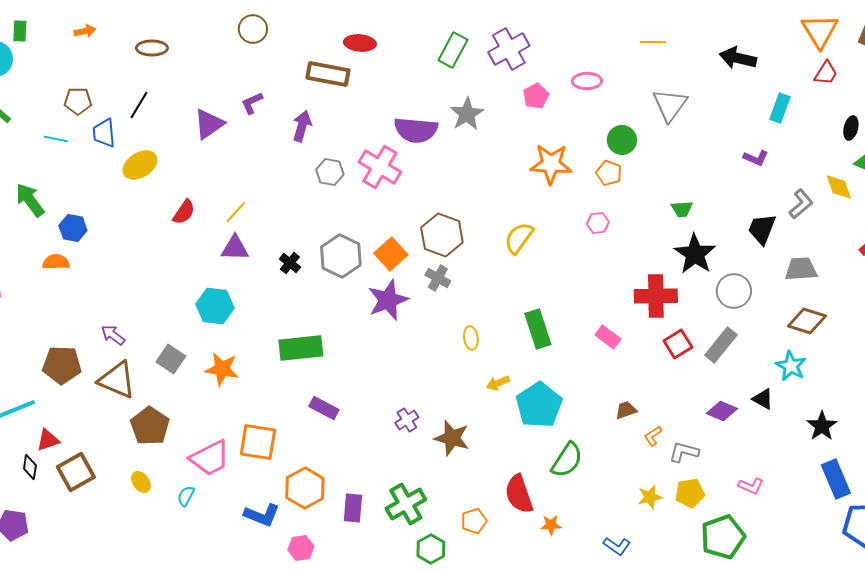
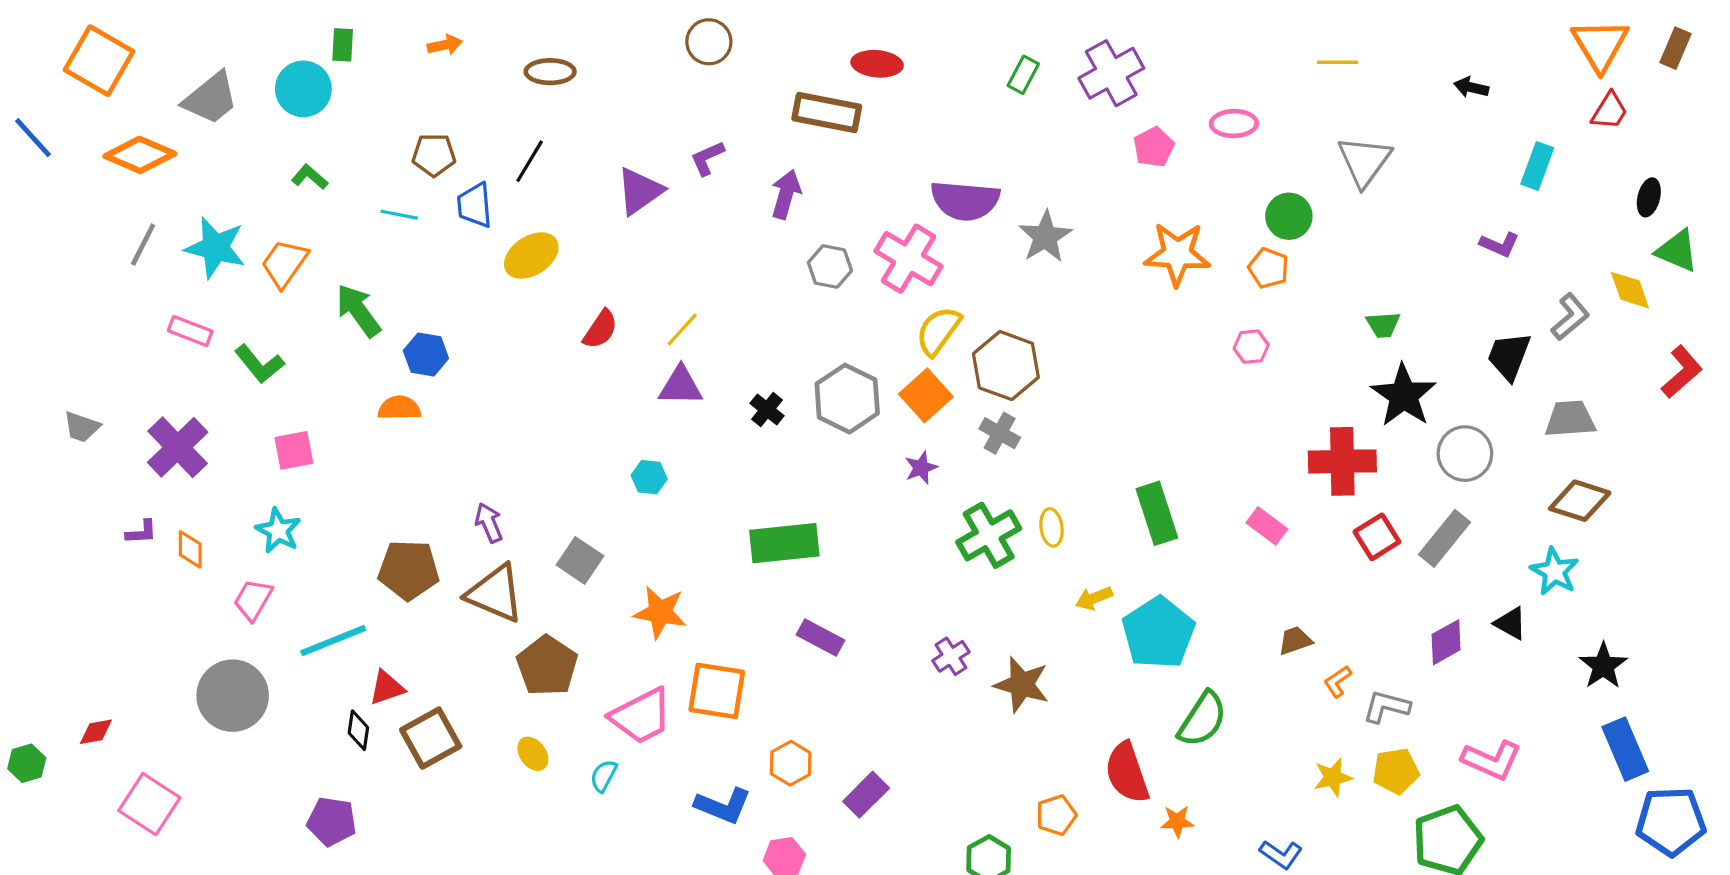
green rectangle: (453, 50) -> (1023, 75), size x0.7
black arrow: (738, 58) -> (1471, 87), size x0.6
gray star: (467, 114) -> (1045, 237), moved
yellow semicircle: (519, 238) -> (938, 331), moved
purple star: (388, 300) -> (921, 468), size x0.5
cyan hexagon: (215, 306) -> (649, 477), size x0.6
purple arrow: (113, 335) -> (489, 523), turned 30
orange star: (222, 369) -> (660, 612), moved
purple diamond: (722, 411) -> (1446, 642), turned -52
pink L-shape: (751, 486) -> (1492, 760), size x1.5
orange hexagon: (305, 488) -> (791, 763), size x0.7
green cross: (406, 504) -> (989, 535), moved
purple rectangle: (353, 508) -> (866, 795), turned 40

